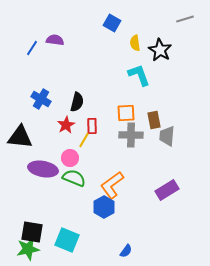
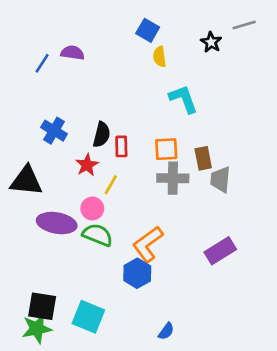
yellow semicircle: (135, 43) -> (160, 57), moved
black star: (160, 50) -> (211, 42), moved, size x0.7
red rectangle: (92, 126) -> (121, 146), moved

